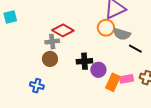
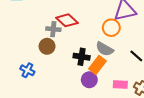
gray semicircle: (122, 34) -> (105, 49), moved
purple circle: (98, 70) -> (89, 80), moved
orange rectangle: (113, 82) -> (97, 65), moved

